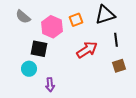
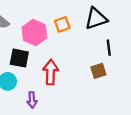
red arrow: (87, 50) -> (51, 72), moved, turned -55
brown square: (119, 66) -> (98, 71), moved

